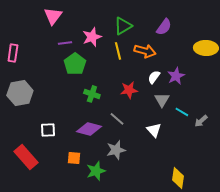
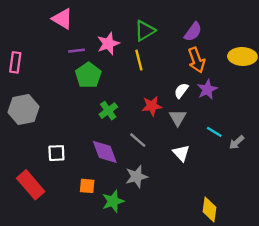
pink triangle: (53, 16) -> (62, 19), turned -36
orange arrow: (145, 51) -> (197, 60), moved, turned 55
green cross: (92, 94) -> (108, 111), turned 35
gray triangle: (162, 100) -> (178, 118), moved
purple diamond: (89, 129) -> (105, 152), turned 55

